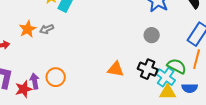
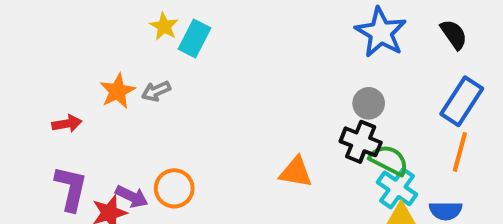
green semicircle: (177, 66) -> (389, 160), moved
black cross: (148, 69) -> (361, 142), moved
purple arrow: (35, 81) -> (132, 196), turned 126

